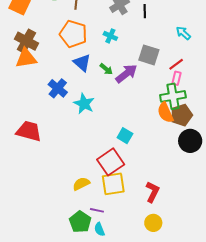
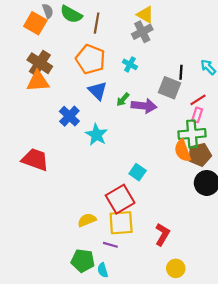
black line: (145, 11) -> (181, 72), moved
green arrow: (106, 69) -> (123, 99), turned 88
purple arrow: (126, 74) -> (144, 106), turned 40
purple line: (97, 210) -> (110, 245), moved
green pentagon: (80, 222) -> (83, 261), turned -30
yellow circle: (153, 223) -> (176, 268), moved

